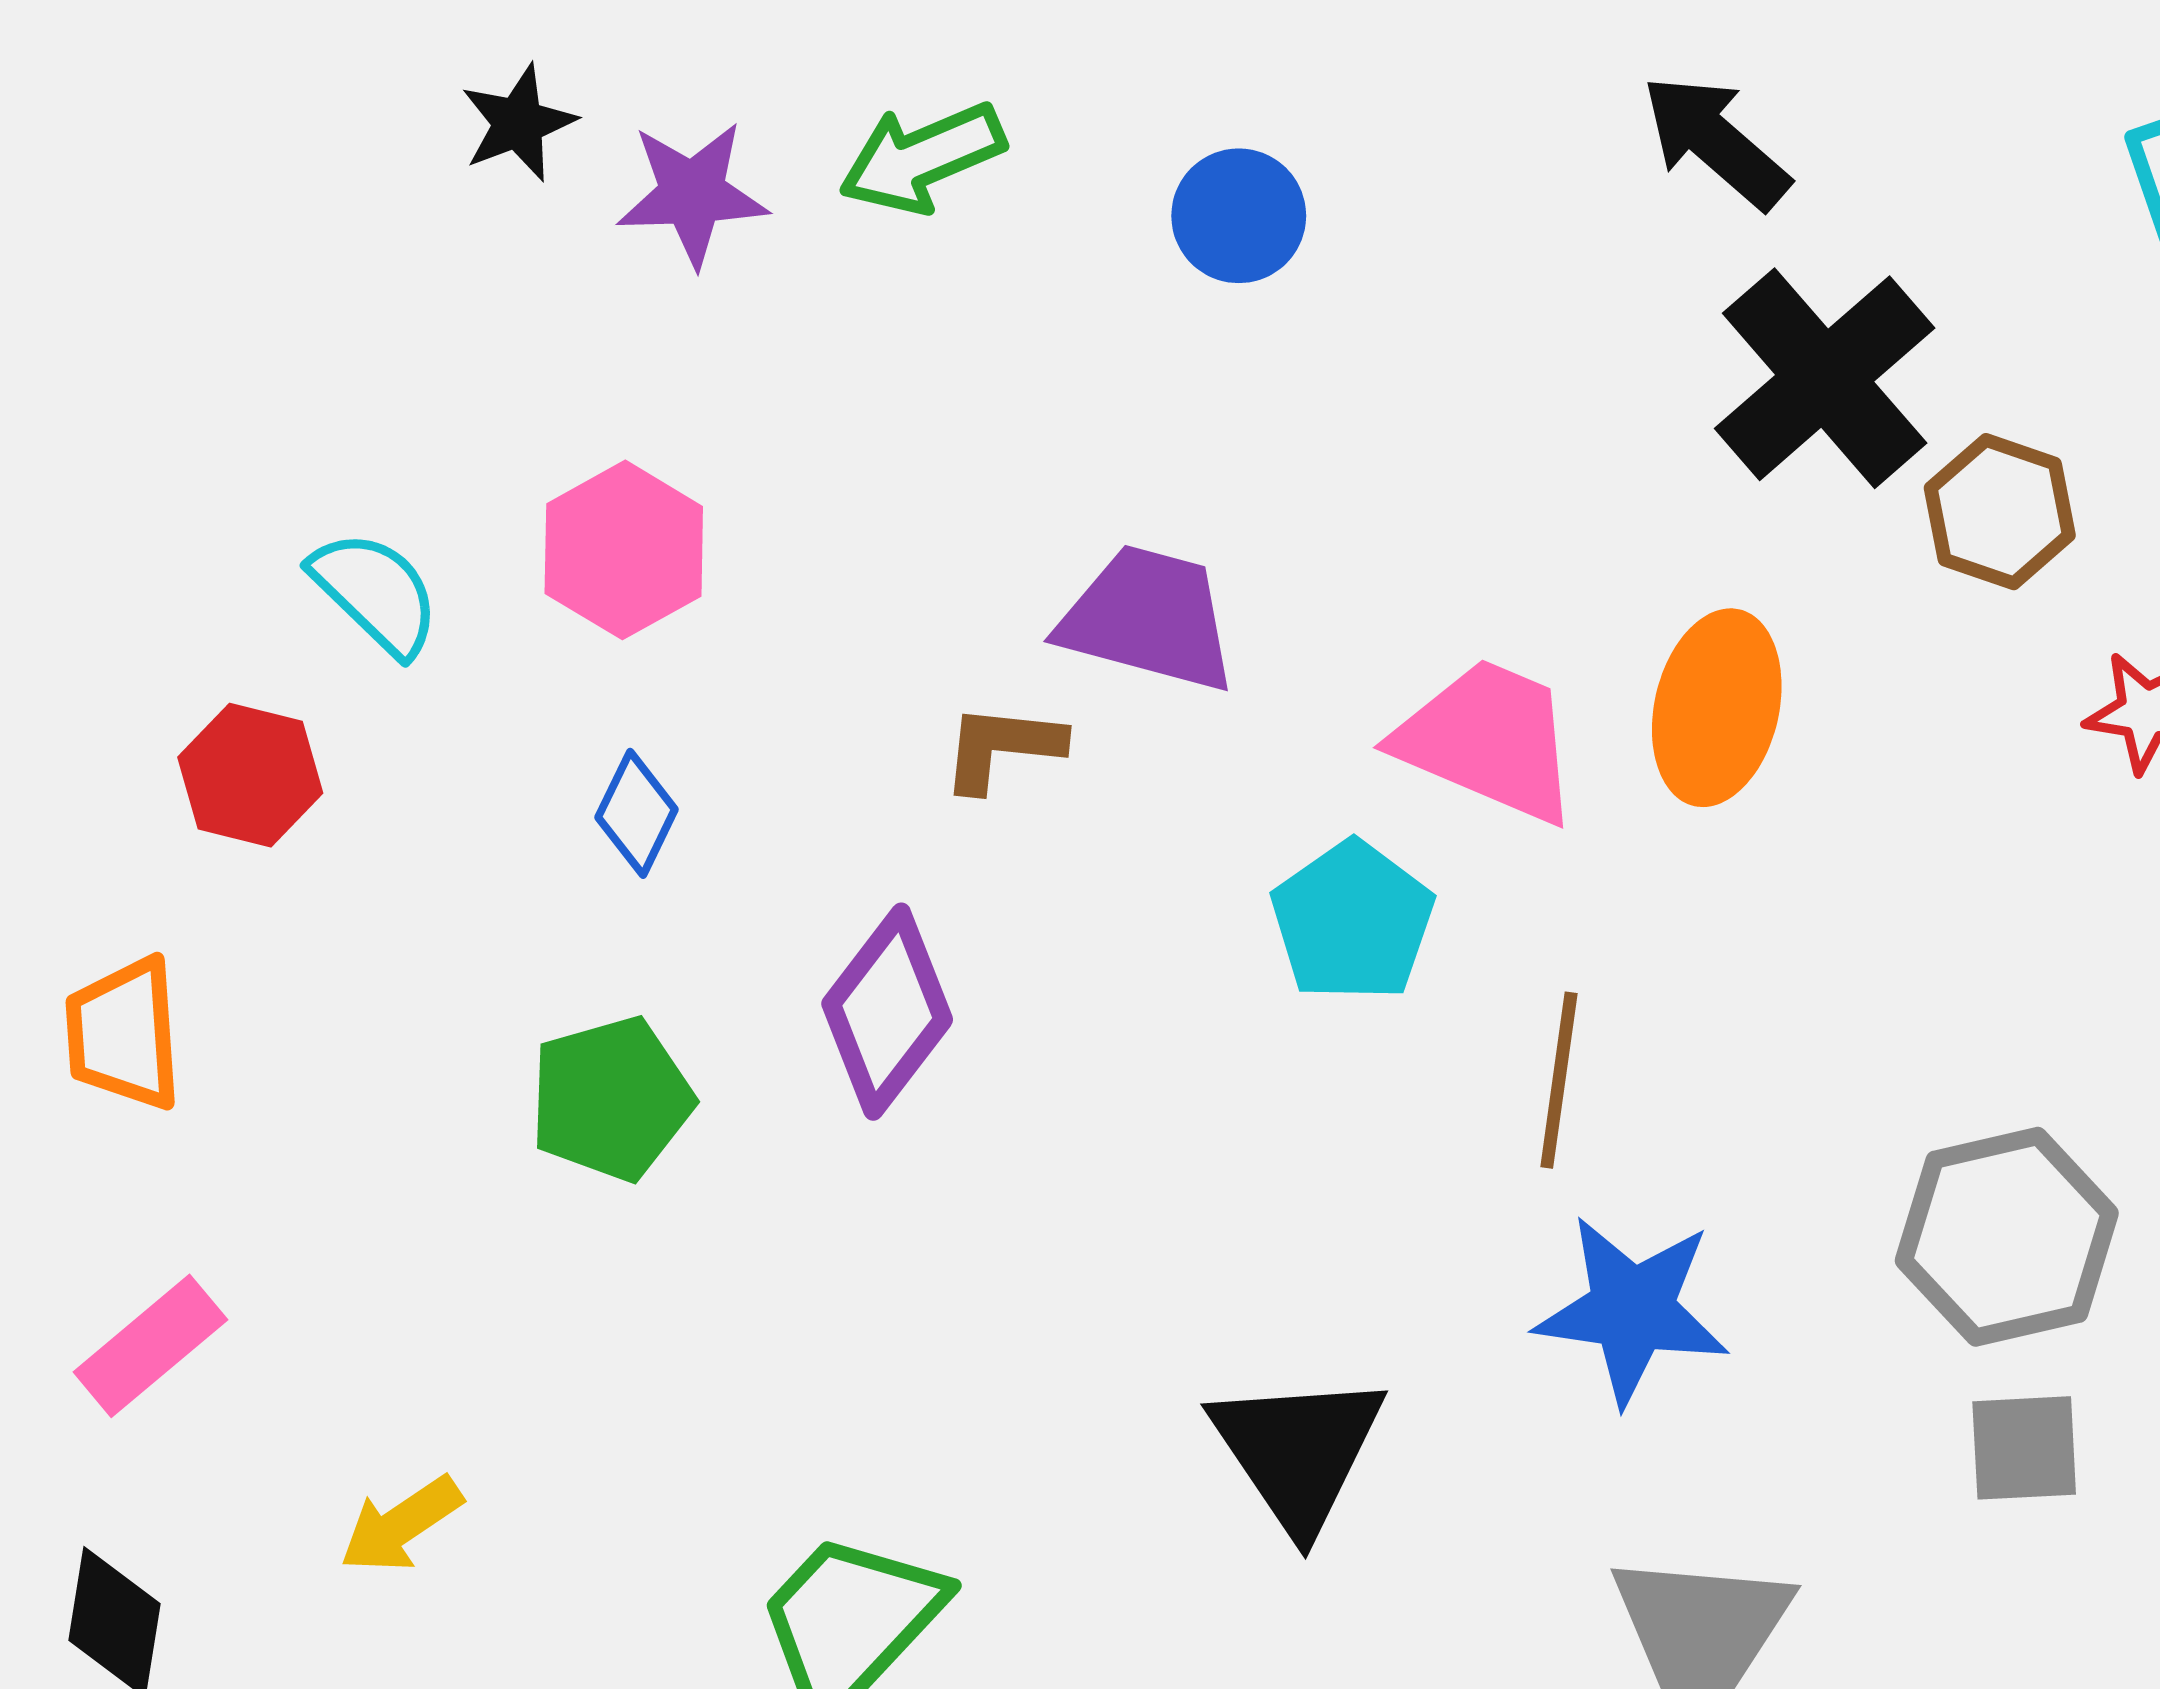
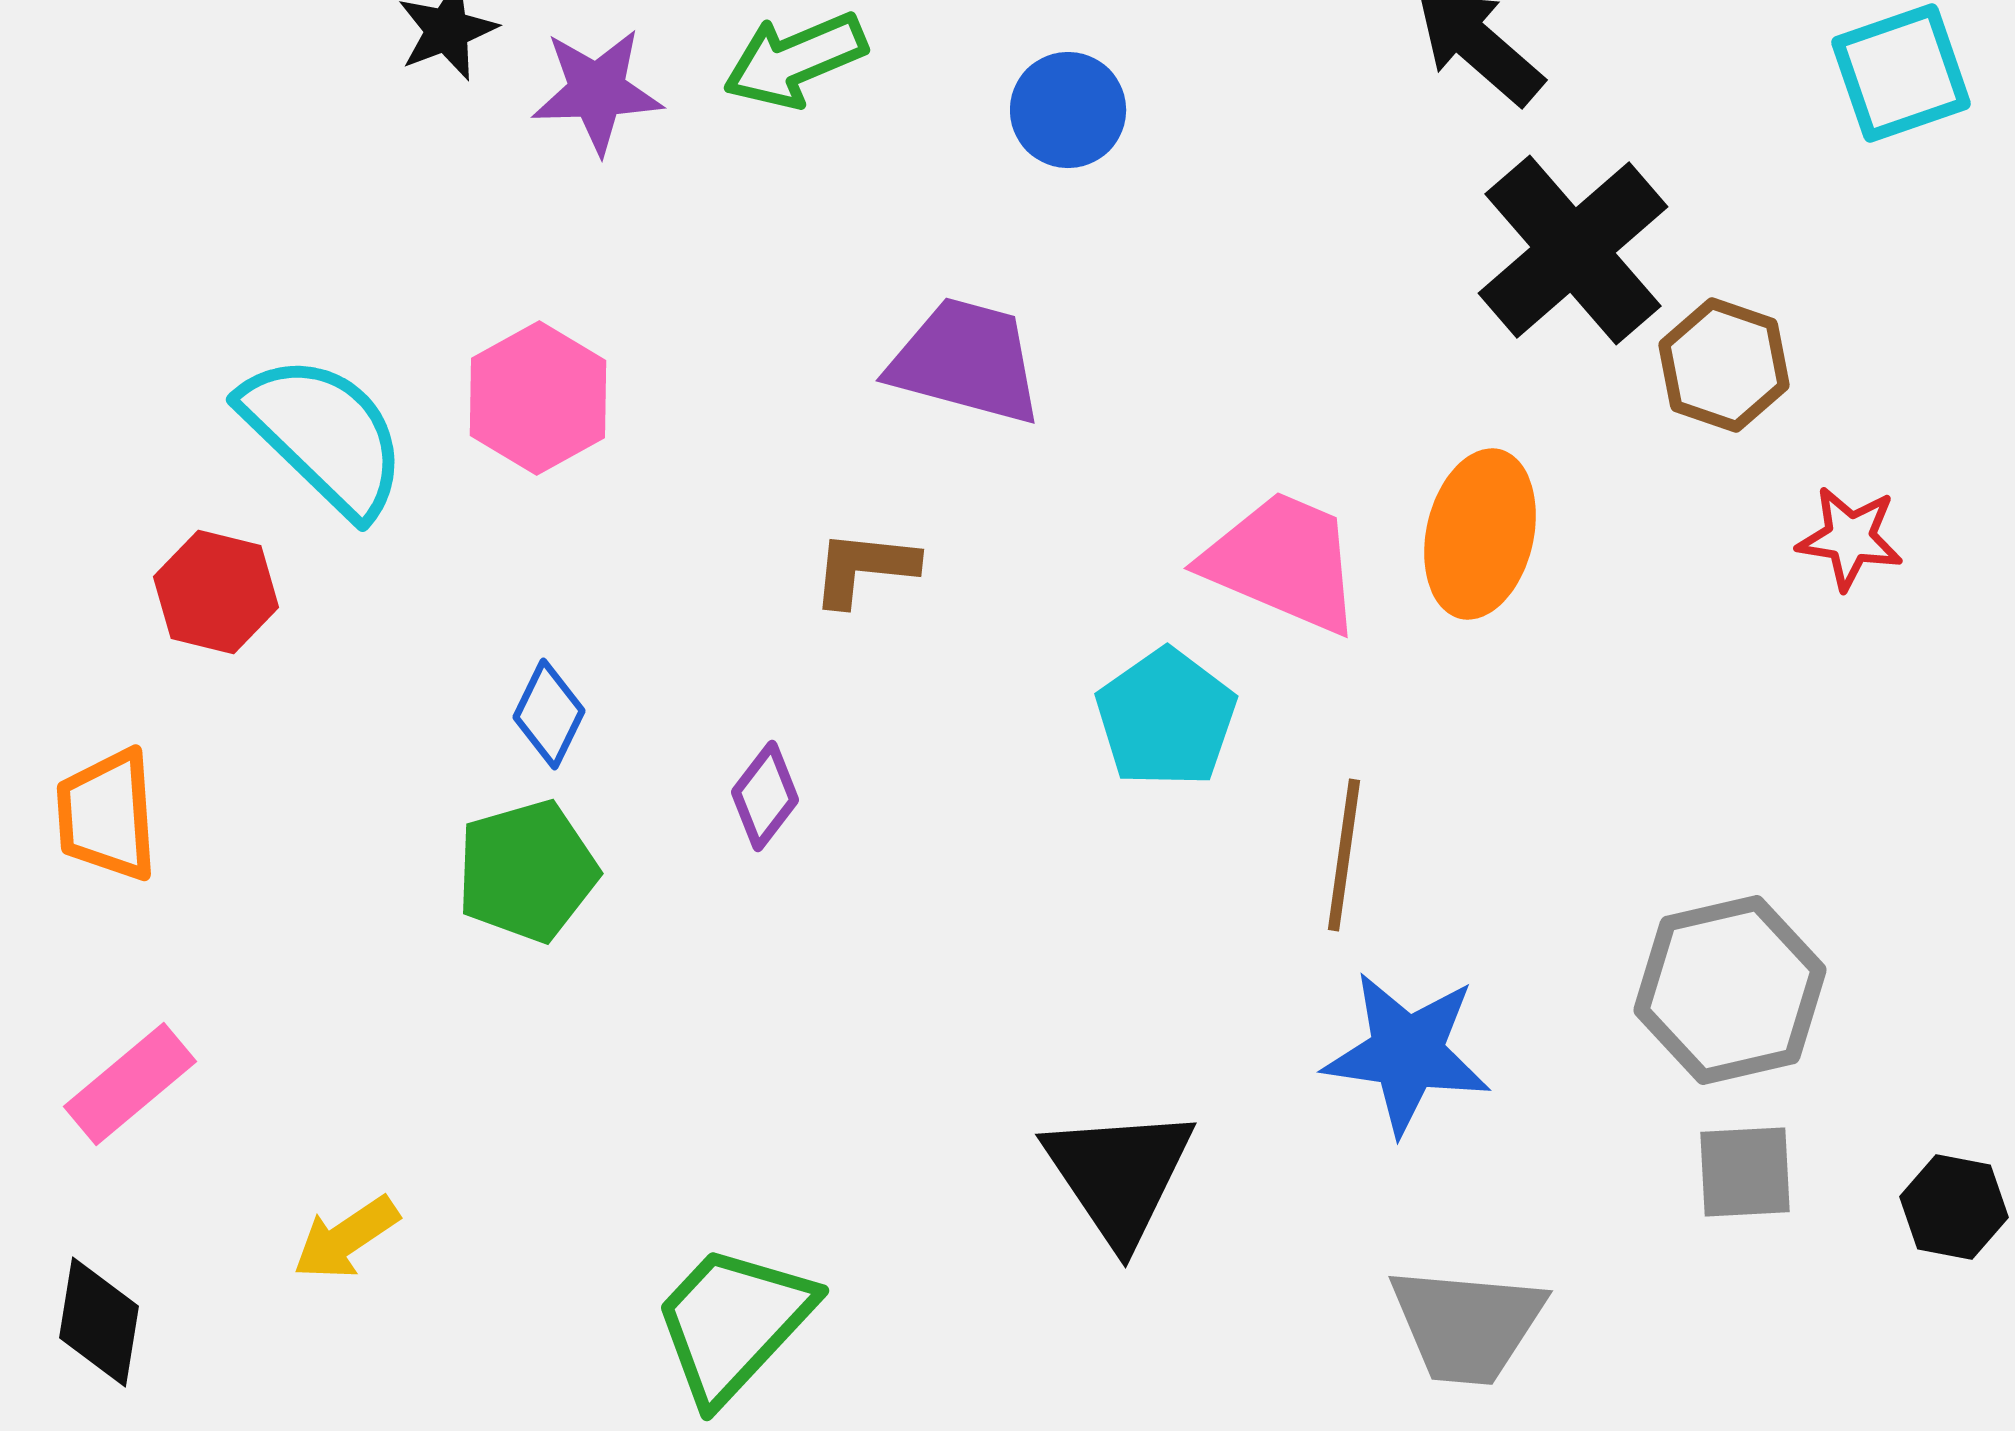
cyan semicircle: (376, 593) -> (324, 435), size x1.5
purple trapezoid: (1148, 618) -> (966, 361), moved
blue diamond: (637, 813) -> (549, 714), moved
purple diamond: (887, 1012) -> (765, 796), size x0.6

